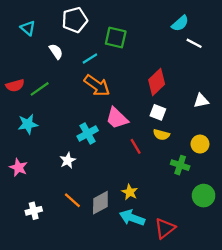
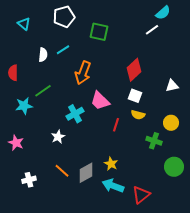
cyan semicircle: (180, 23) -> (163, 13), moved
white line: (194, 43) -> (152, 30), moved, turned -64
white semicircle: (56, 52) -> (43, 55), moved, turned 40
cyan line: (90, 59) -> (63, 50), moved
red semicircle: (15, 85) -> (13, 73), turned 105
orange arrow: (97, 85) -> (83, 73), turned 75
green line: (40, 89) -> (43, 91), moved
red line: (136, 146) -> (116, 125), turned 48

